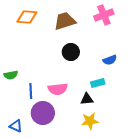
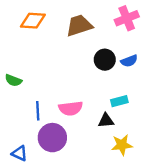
black circle: (71, 52) -> (105, 60), moved
blue semicircle: (110, 60) -> (129, 61), moved
green semicircle: (11, 75) -> (13, 80), moved, turned 32
yellow star: (90, 121) -> (122, 145), moved

